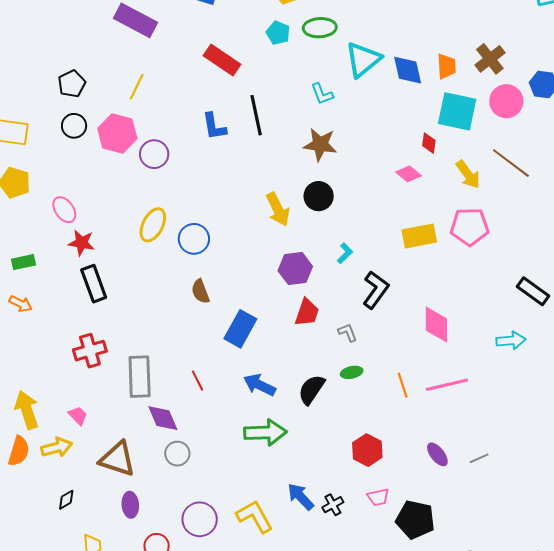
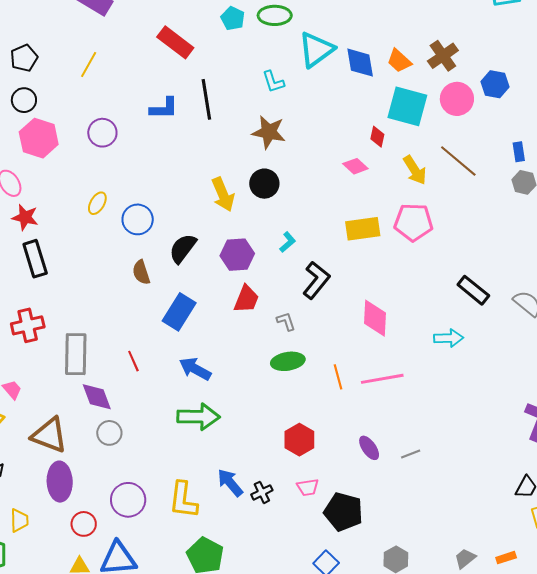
orange trapezoid: (447, 66) -> (399, 61), turned 132
blue L-shape: (214, 126) -> (164, 108), turned -84
pink hexagon: (117, 134) -> (39, 138), moved
yellow ellipse: (153, 225) -> (97, 203), size x0.7
green ellipse: (352, 372) -> (288, 361), size x1.5
black semicircle: (311, 389) -> (183, 248), moved
purple ellipse: (130, 505) -> (60, 482), size x1.5
yellow L-shape: (255, 516) -> (183, 500), turned -147

